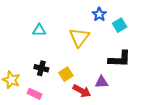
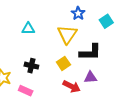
blue star: (99, 14) -> (78, 13), moved
black L-shape: (120, 59) -> (90, 52), moved
yellow square: (66, 74) -> (63, 63), moved

